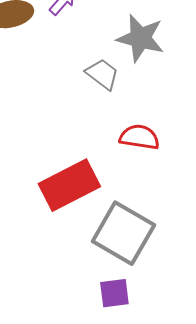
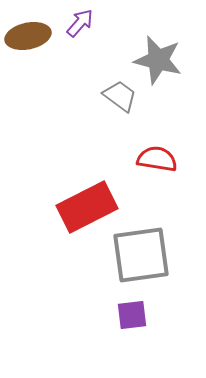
gray square: (123, 233) -> (141, 255), turned -38

